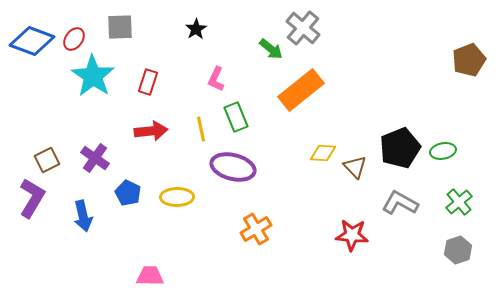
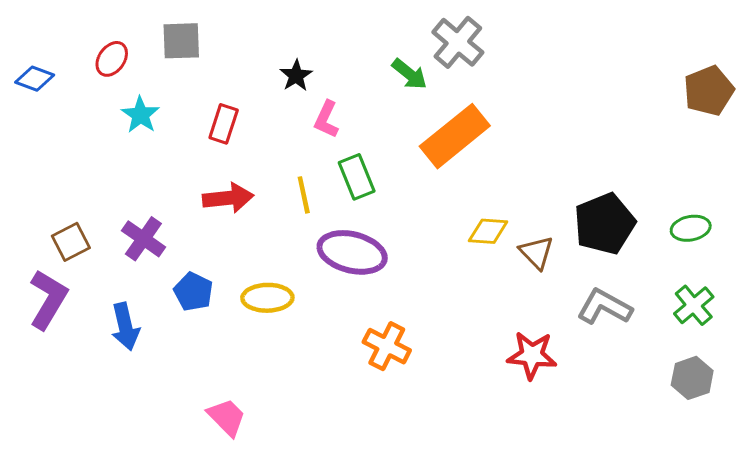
black star: (196, 29) -> (296, 76), moved
blue diamond: (32, 41) -> (35, 79), moved, size x0.6
cyan star: (93, 76) -> (140, 115), size x0.6
green ellipse: (443, 151) -> (691, 228), moved
orange cross: (256, 229) -> (387, 346), turned -32
pink trapezoid: (150, 276) -> (227, 417), turned 44

